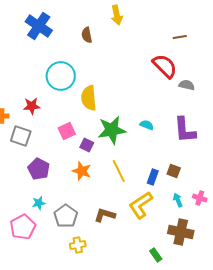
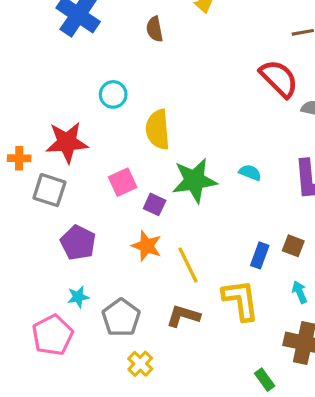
cyan circle: (61, 76) -> (113, 94), size x0.6
red star: (32, 106) -> (67, 142), size x1.5
yellow line: (119, 171) -> (188, 265), moved
yellow L-shape: (141, 205) -> (241, 300), turned 116
yellow cross: (78, 245) -> (140, 364), turned -35

